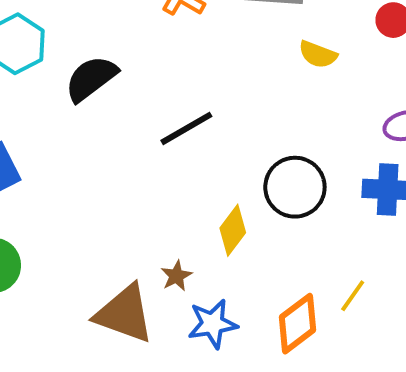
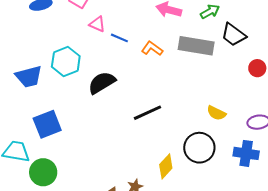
yellow semicircle: (318, 54) -> (216, 113), moved

